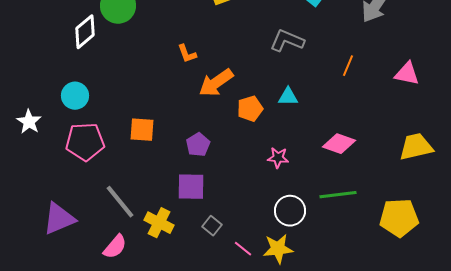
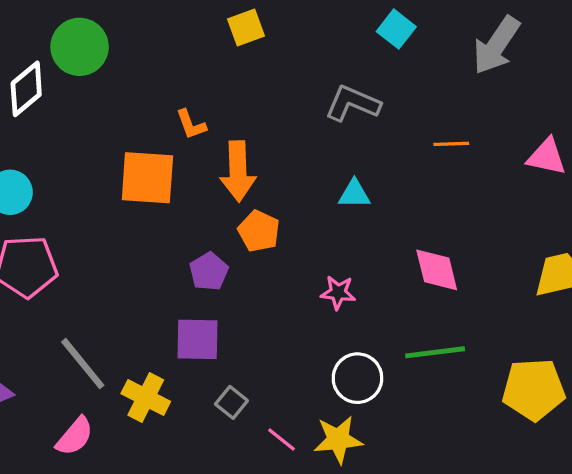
orange line: (348, 66) -> (451, 144), turned 65
orange arrow: (216, 83) -> (238, 171), turned -57
orange pentagon: (250, 109) -> (259, 231), moved, turned -30
orange square: (142, 130) -> (147, 178), moved, size x1.4
pink diamond: (339, 144) -> (437, 270), turned 56

